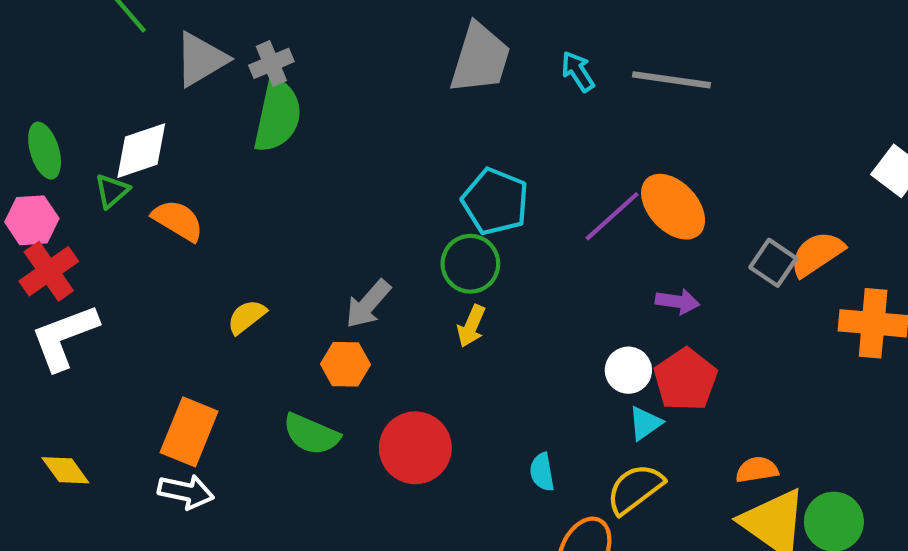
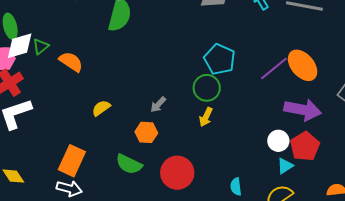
white diamond: (141, 151) -> (20, 46), moved
purple arrow: (677, 302) -> (303, 110), size x1.8
gray arrow: (368, 304) -> (158, 105), size x0.7

